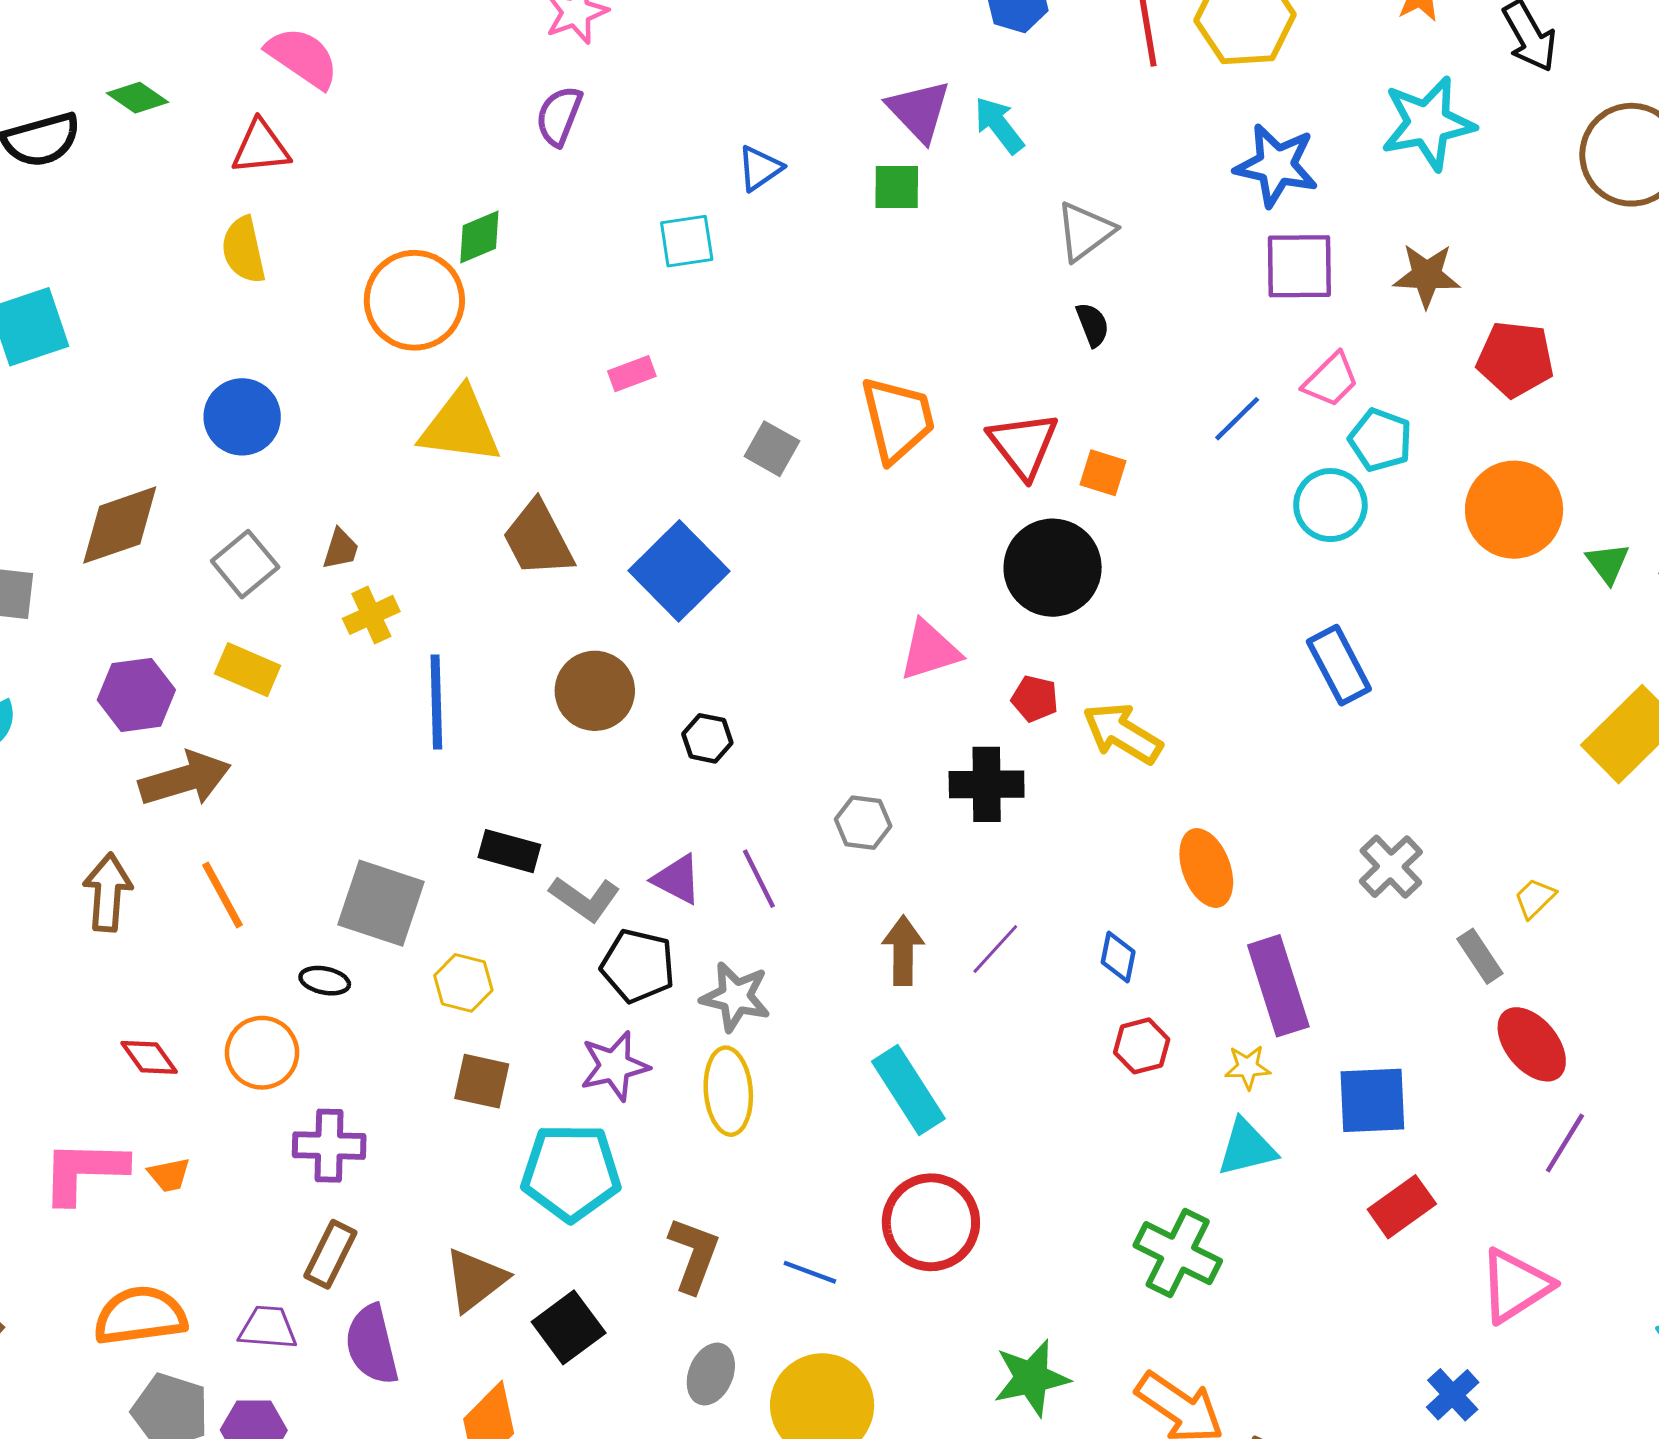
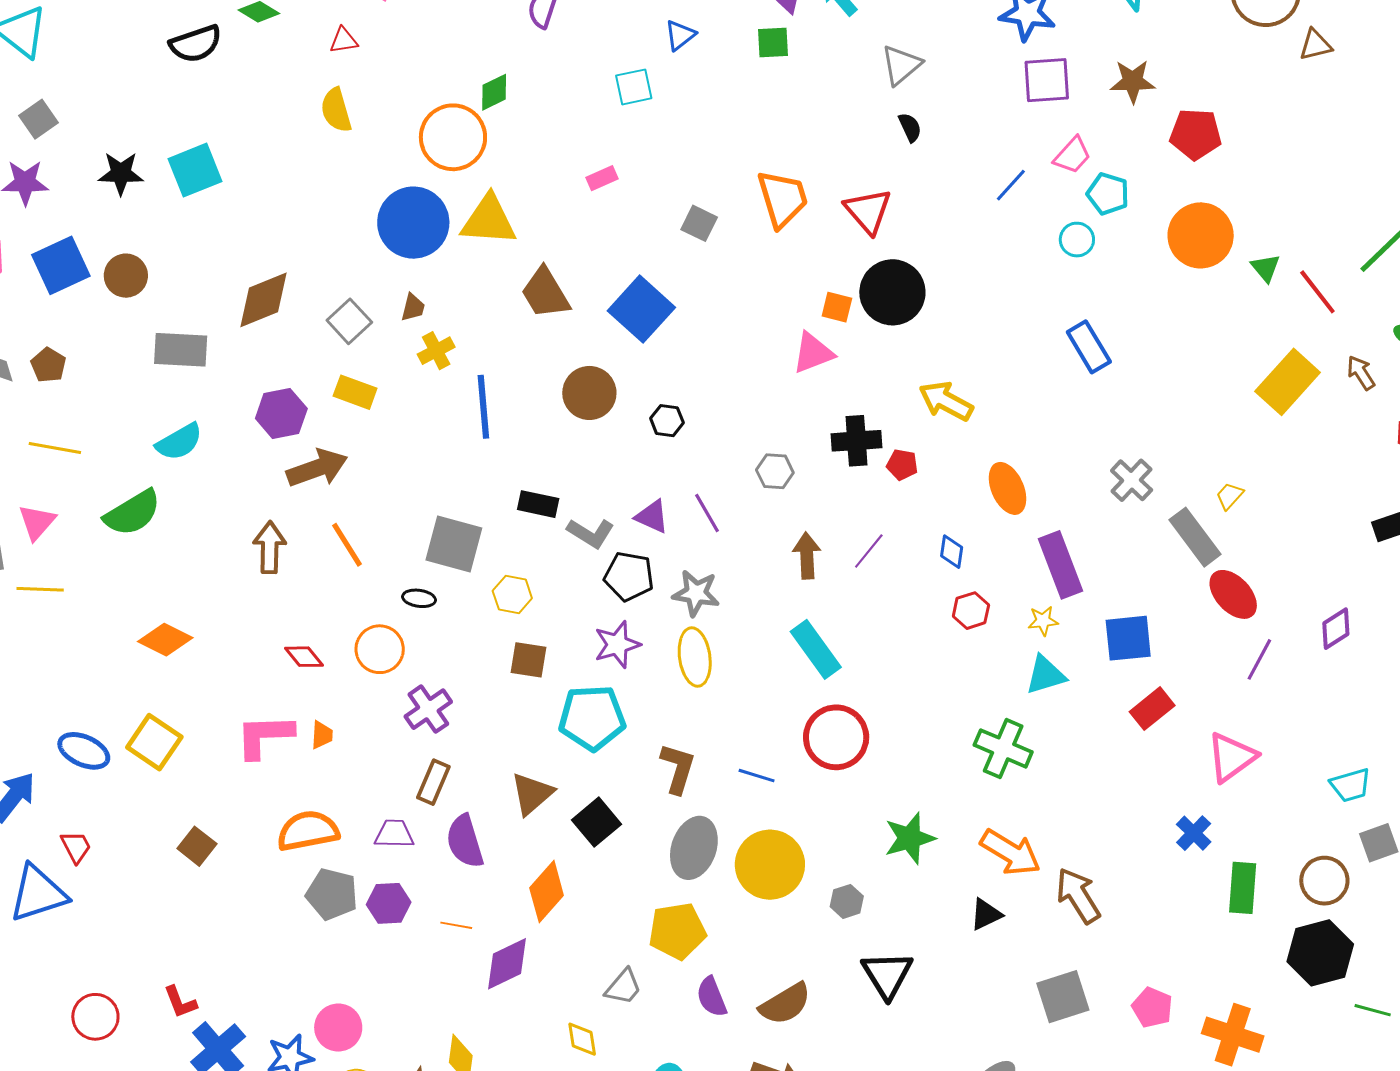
red triangle: (261, 147) -> (344, 40), size x0.7
blue circle: (242, 417) -> (413, 223), moved, size x1.4
orange square: (1103, 473) -> (837, 307), moved
cyan circle: (1330, 505) -> (1077, 240), size x0.7
red pentagon: (1035, 699) -> (902, 465), moved
gray rectangle: (1480, 956) -> (1195, 537), size x1.6
purple cross: (329, 1146) -> (428, 709), turned -33
orange trapezoid: (169, 1175) -> (322, 735), turned -72
gray ellipse: (711, 1374) -> (694, 848), size x1.5

